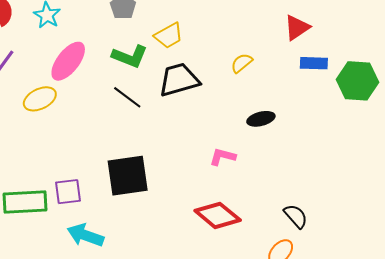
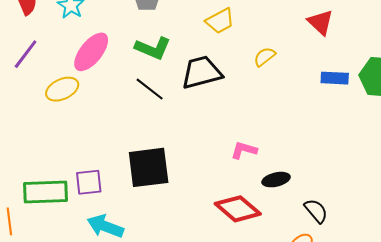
red triangle: (297, 28) -> (320, 22), turned -44
yellow trapezoid: (169, 36) -> (220, 21), moved
blue rectangle: (314, 63) -> (335, 78), moved
black ellipse: (261, 119) -> (276, 180), moved

